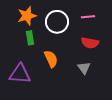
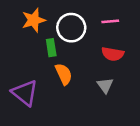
green rectangle: (30, 38) -> (51, 48), moved
purple triangle: (20, 74) -> (25, 93), turned 35

